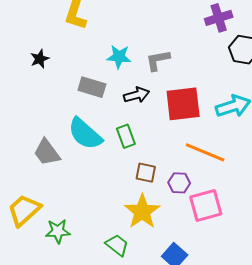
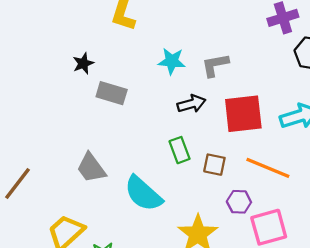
gray rectangle: (92, 87) -> (112, 93), moved
cyan semicircle: (85, 134) -> (143, 194), moved
brown square: (146, 173) -> (214, 165), moved

